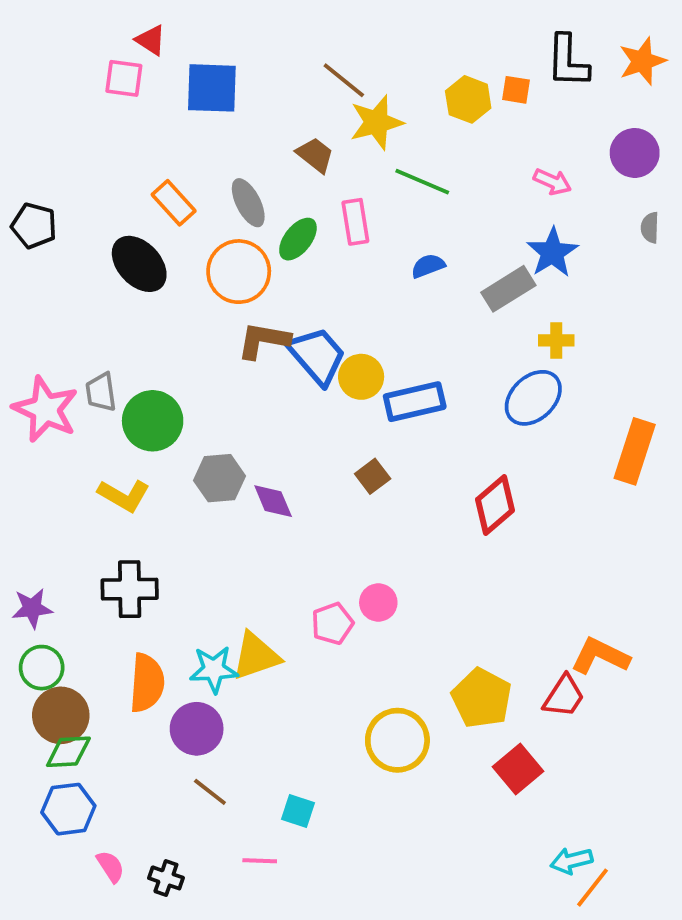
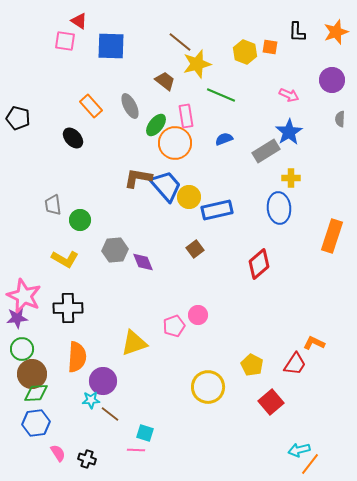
black L-shape: (568, 61) -> (297, 32), size x0.7
black ellipse: (139, 264) -> (73, 138), size x0.7
orange circle: (239, 272) -> (175, 143), moved
blue ellipse: (533, 398) -> (279, 208), turned -52
pink star: (45, 409) -> (24, 296), moved
green circle: (153, 421) -> (80, 220), size x0.7
orange L-shape: (600, 656) -> (314, 343), size x0.7
cyan star: (214, 669) -> (91, 400), moved, size x0.7
yellow pentagon: (482, 698) -> (252, 365), size x0.7
cyan square: (298, 811) -> (145, 433), moved

